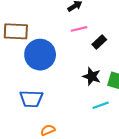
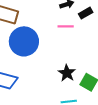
black rectangle: (99, 42) -> (86, 13), moved

